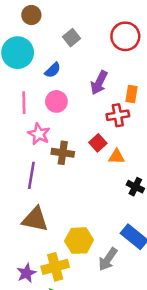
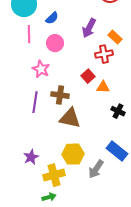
orange rectangle: (132, 94) -> (115, 37), turned -56
pink line: (24, 103) -> (29, 34), moved
brown cross: (63, 153) -> (60, 95), moved
brown triangle: (35, 219) -> (70, 118), moved
purple star: (26, 273) -> (31, 157), moved

